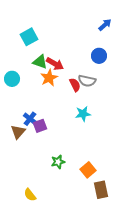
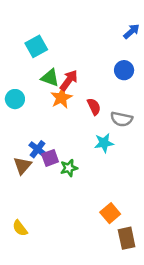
red arrow: (55, 64) -> (69, 80), turned -84
gray semicircle: (87, 81) -> (122, 119), moved
green star: (58, 162) -> (69, 168), moved
yellow semicircle: (30, 195) -> (20, 228), moved

